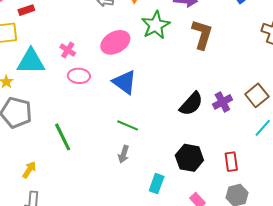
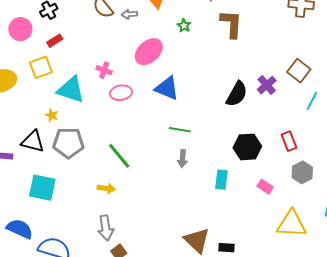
green star: (156, 25) -> (184, 26), size x0.5
cyan triangle: (31, 61) -> (71, 90), turned 32
yellow arrow: (29, 170) -> (106, 188), moved, turned 78

